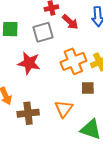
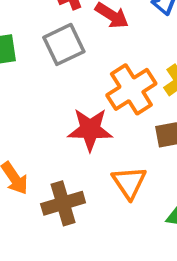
red star: (29, 63) -> (90, 130), moved

